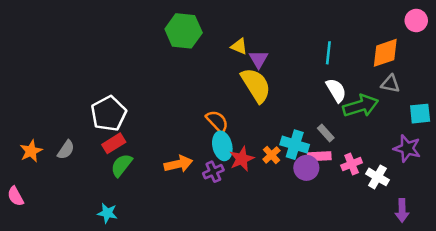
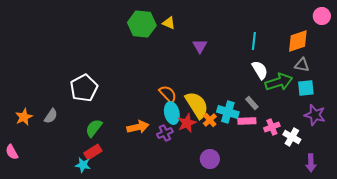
yellow triangle: (239, 46) -> (169, 23), moved
yellow semicircle: (256, 85) -> (197, 105), moved
cyan square: (420, 114) -> (306, 88), moved
red rectangle: (114, 143) -> (93, 152), moved
purple circle: (306, 168) -> (210, 159), moved

